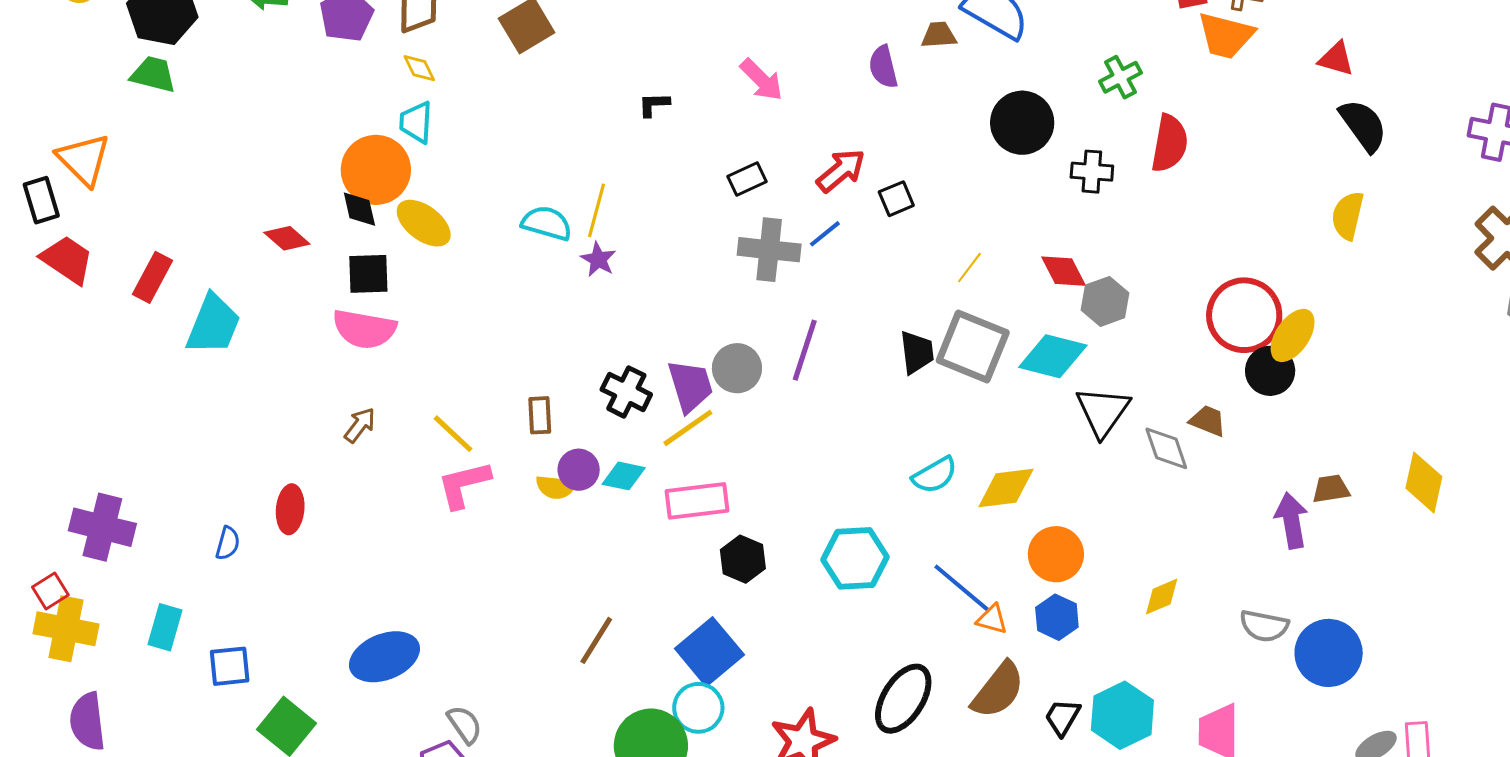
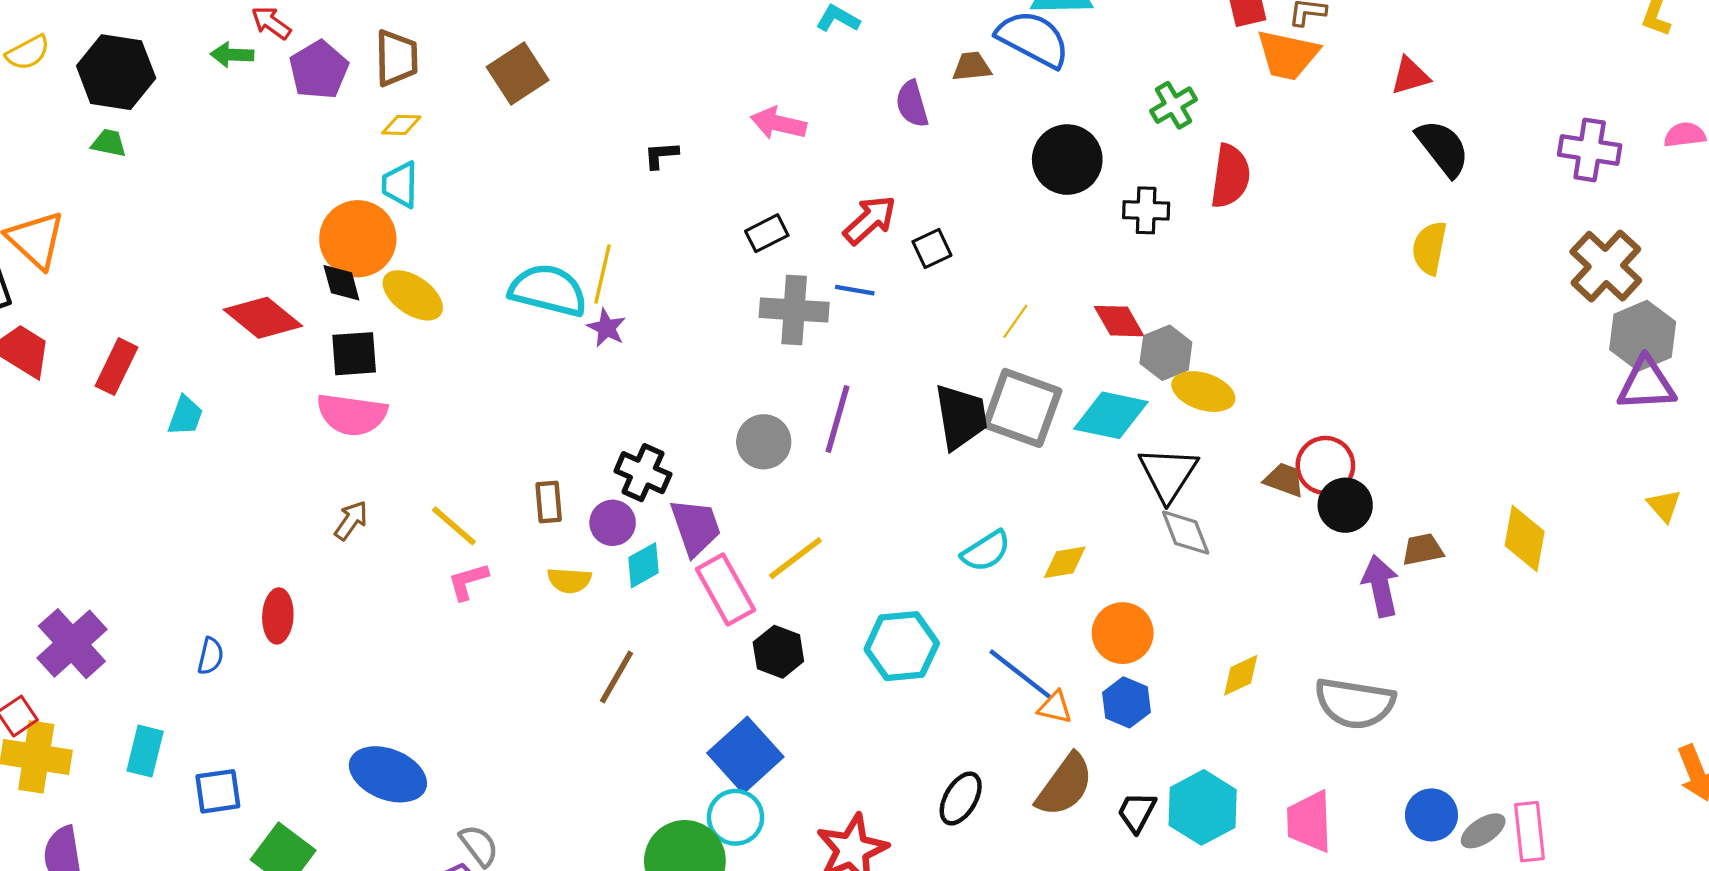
red triangle: (1336, 59) -> (1410, 76), turned -30
yellow diamond: (419, 68) -> (401, 125), turned -60
green trapezoid: (153, 74) -> (109, 143), size x0.7
pink arrow: (761, 80) -> (778, 123), turned 150
cyan semicircle: (547, 223) -> (548, 290), size x1.4
blue line: (825, 234) -> (855, 290), turned 51
red diamond: (287, 238) -> (263, 318), size x1.5
red circle: (1244, 315) -> (1325, 465), moved, size x0.7
cyan trapezoid: (213, 324) -> (185, 416), size x0.6
yellow ellipse: (1293, 335) -> (1203, 392), moved, turned 76
black trapezoid: (917, 352) -> (961, 417), size x1.4
black circle: (1270, 371) -> (1345, 505), moved
purple trapezoid: (690, 386) -> (696, 527), moved
yellow line: (688, 428) -> (795, 558), moved
gray diamond: (1166, 448) -> (1186, 533), moved
purple circle: (579, 470) -> (613, 523), moved
cyan diamond: (624, 476) -> (644, 565), turned -39
pink L-shape: (464, 485) -> (468, 581), size x0.7
yellow diamond: (1006, 488) -> (1065, 562), size x0.7
pink rectangle: (697, 501) -> (725, 589), turned 70
purple cross: (102, 527) -> (72, 644), turned 36
gray semicircle: (1264, 626) -> (1355, 703), size x1.5
brown line: (596, 640) -> (617, 677), moved
blue circle: (1329, 653) -> (1431, 815), moved, size x0.7
blue ellipse: (384, 657) -> (388, 774), turned 46
black ellipse: (903, 699) -> (961, 798), size x0.7

